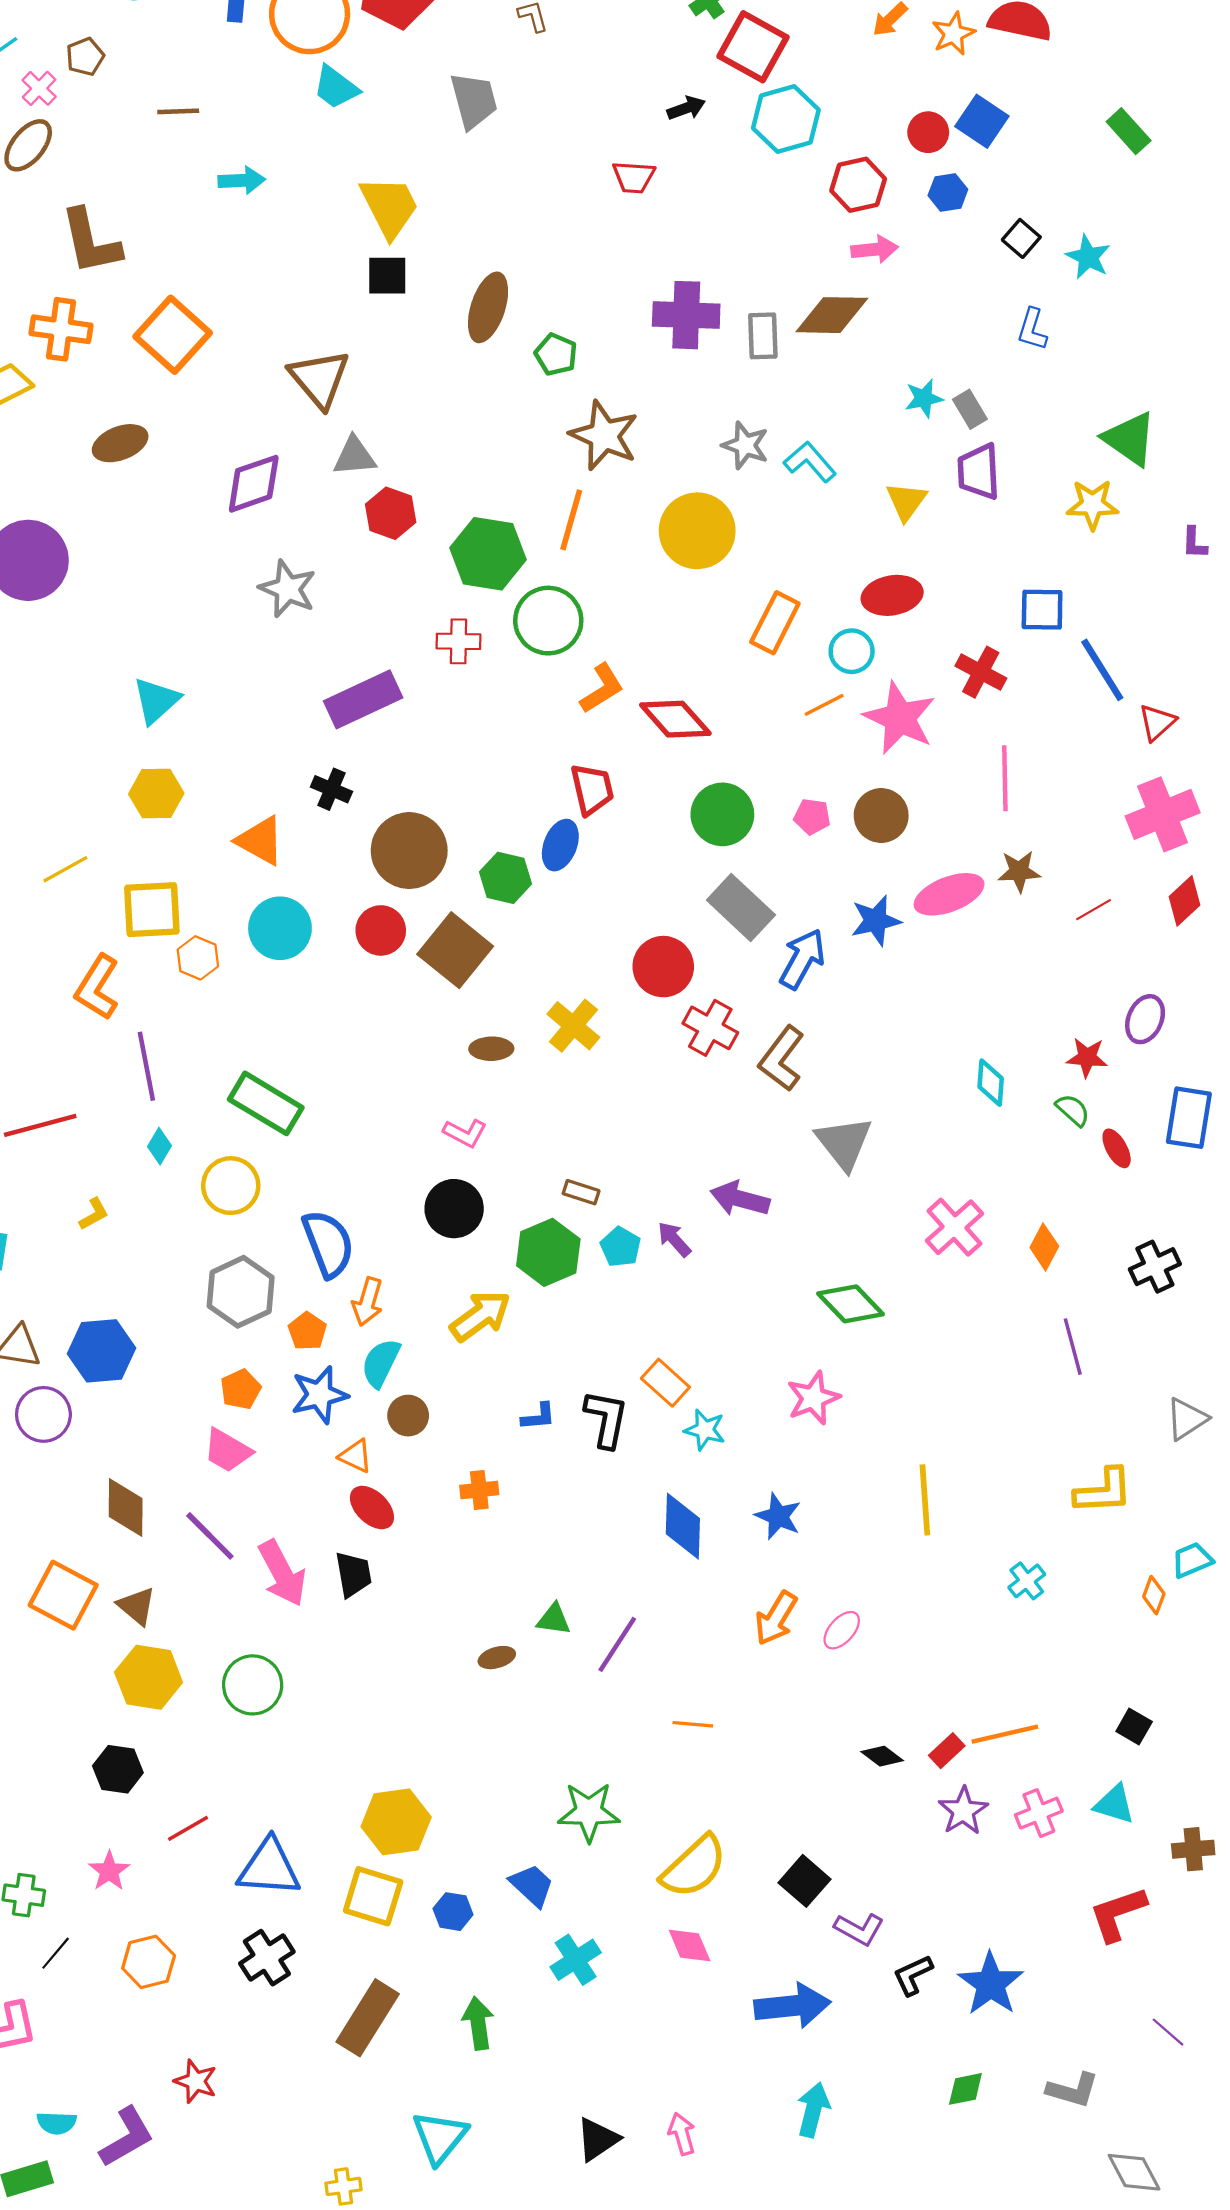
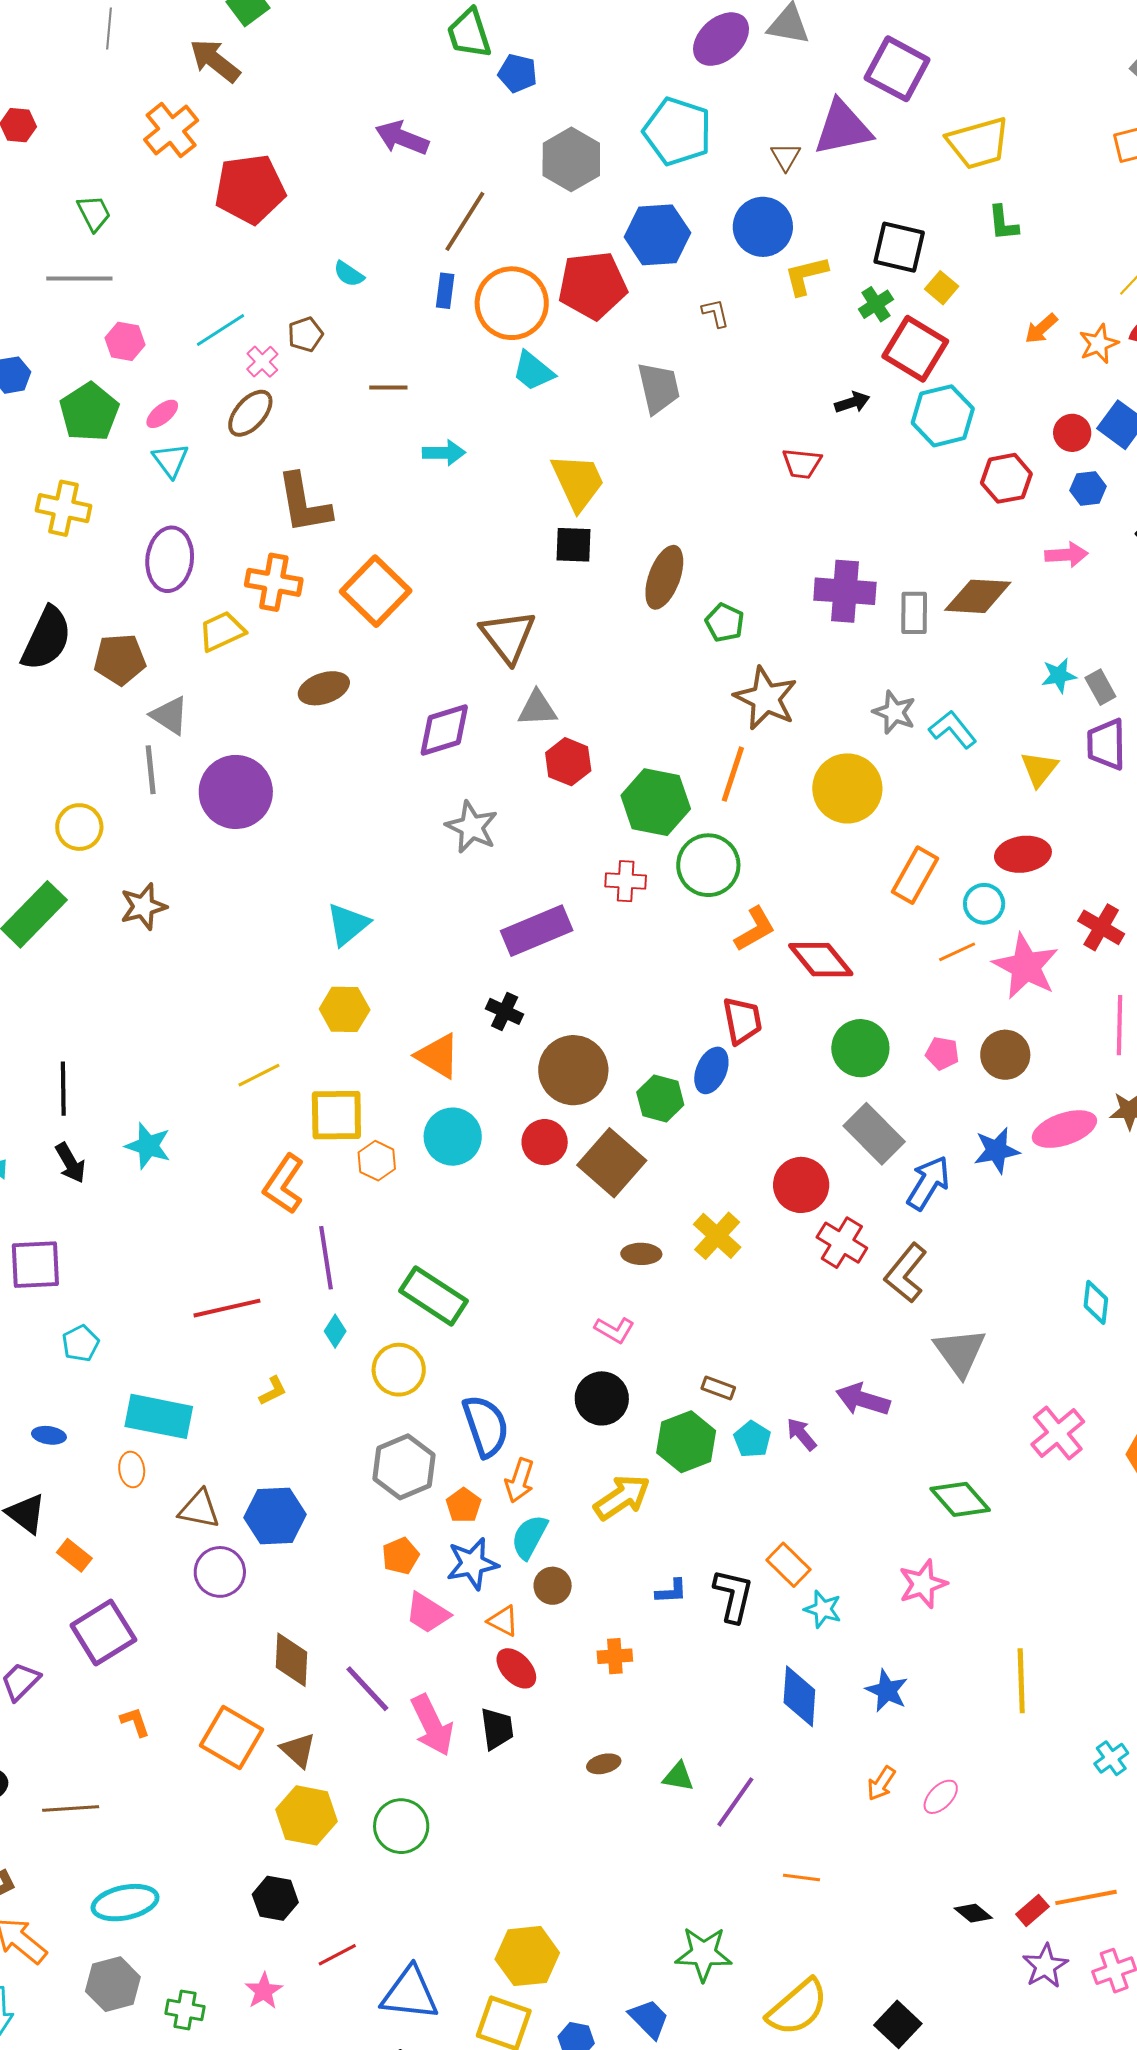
pink arrow: (875, 249) -> (1066, 555), moved
pink trapezoid: (227, 1451) -> (427, 1613), moved
orange arrow: (776, 1618) -> (881, 1783), size x0.7
brown ellipse: (497, 1658) -> (604, 1764), moved

